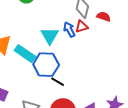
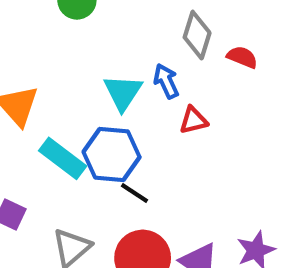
red triangle: (82, 27) -> (193, 120), moved
cyan rectangle: (25, 54) -> (63, 158), moved

